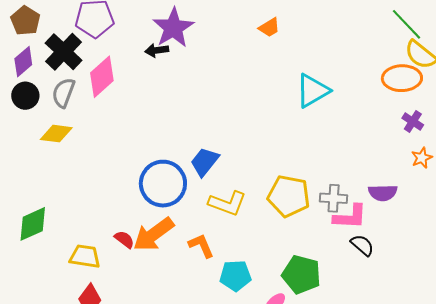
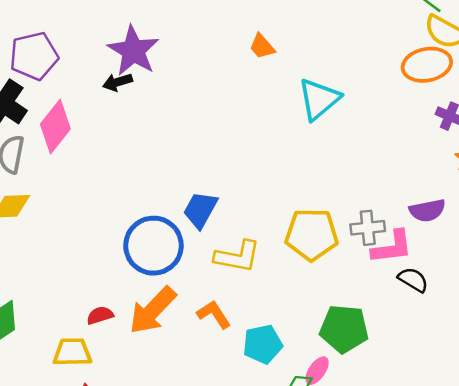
orange trapezoid: (269, 27) -> (262, 46), moved, turned 90
red semicircle: (124, 239) -> (100, 315), moved, turned -45

